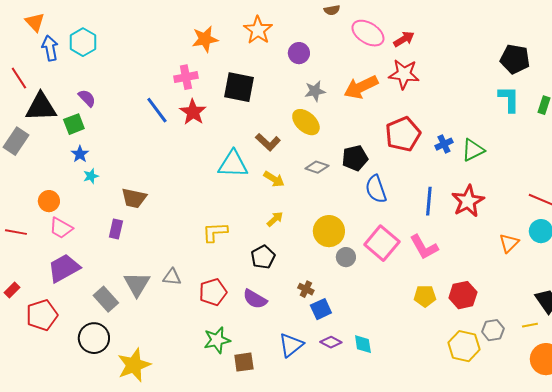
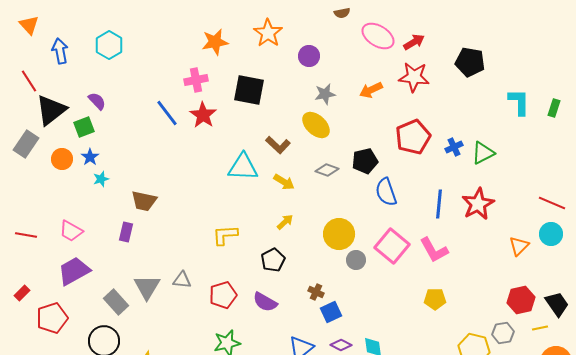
orange triangle: (35, 22) -> (29, 25), moved
cyan hexagon: (83, 42) -> (109, 45), moved
black pentagon: (515, 59) -> (470, 62), moved
orange arrow: (361, 87) -> (371, 90), size x0.7
black triangle: (41, 107) -> (51, 110), turned -36
orange circle: (49, 201) -> (62, 159), moved
red hexagon: (463, 295) -> (521, 300), moved

